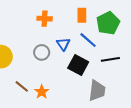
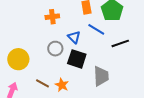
black square: (78, 65) -> (77, 59), moved
gray trapezoid: (97, 90) -> (101, 76), moved

